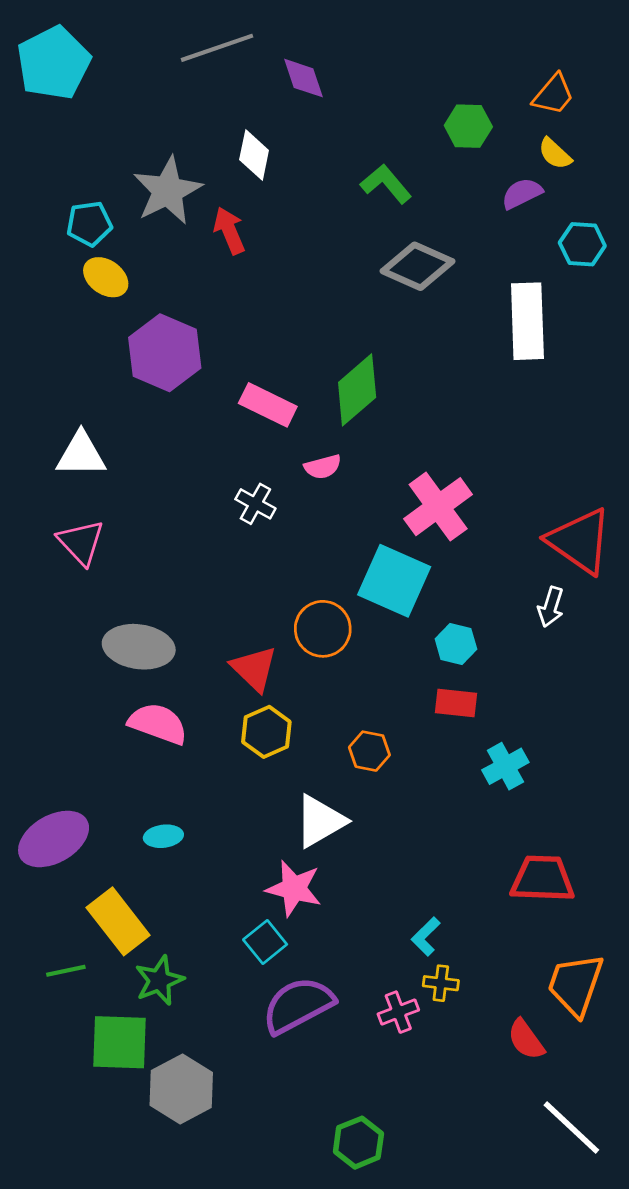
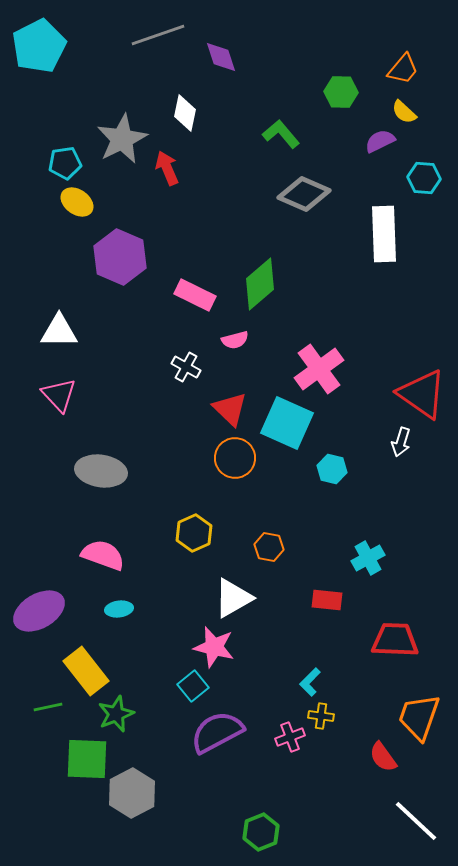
red triangle: (254, 669) -> (230, 409), moved
red rectangle: (456, 703) -> (327, 600), moved
pink semicircle: (158, 724) -> (103, 555), moved

